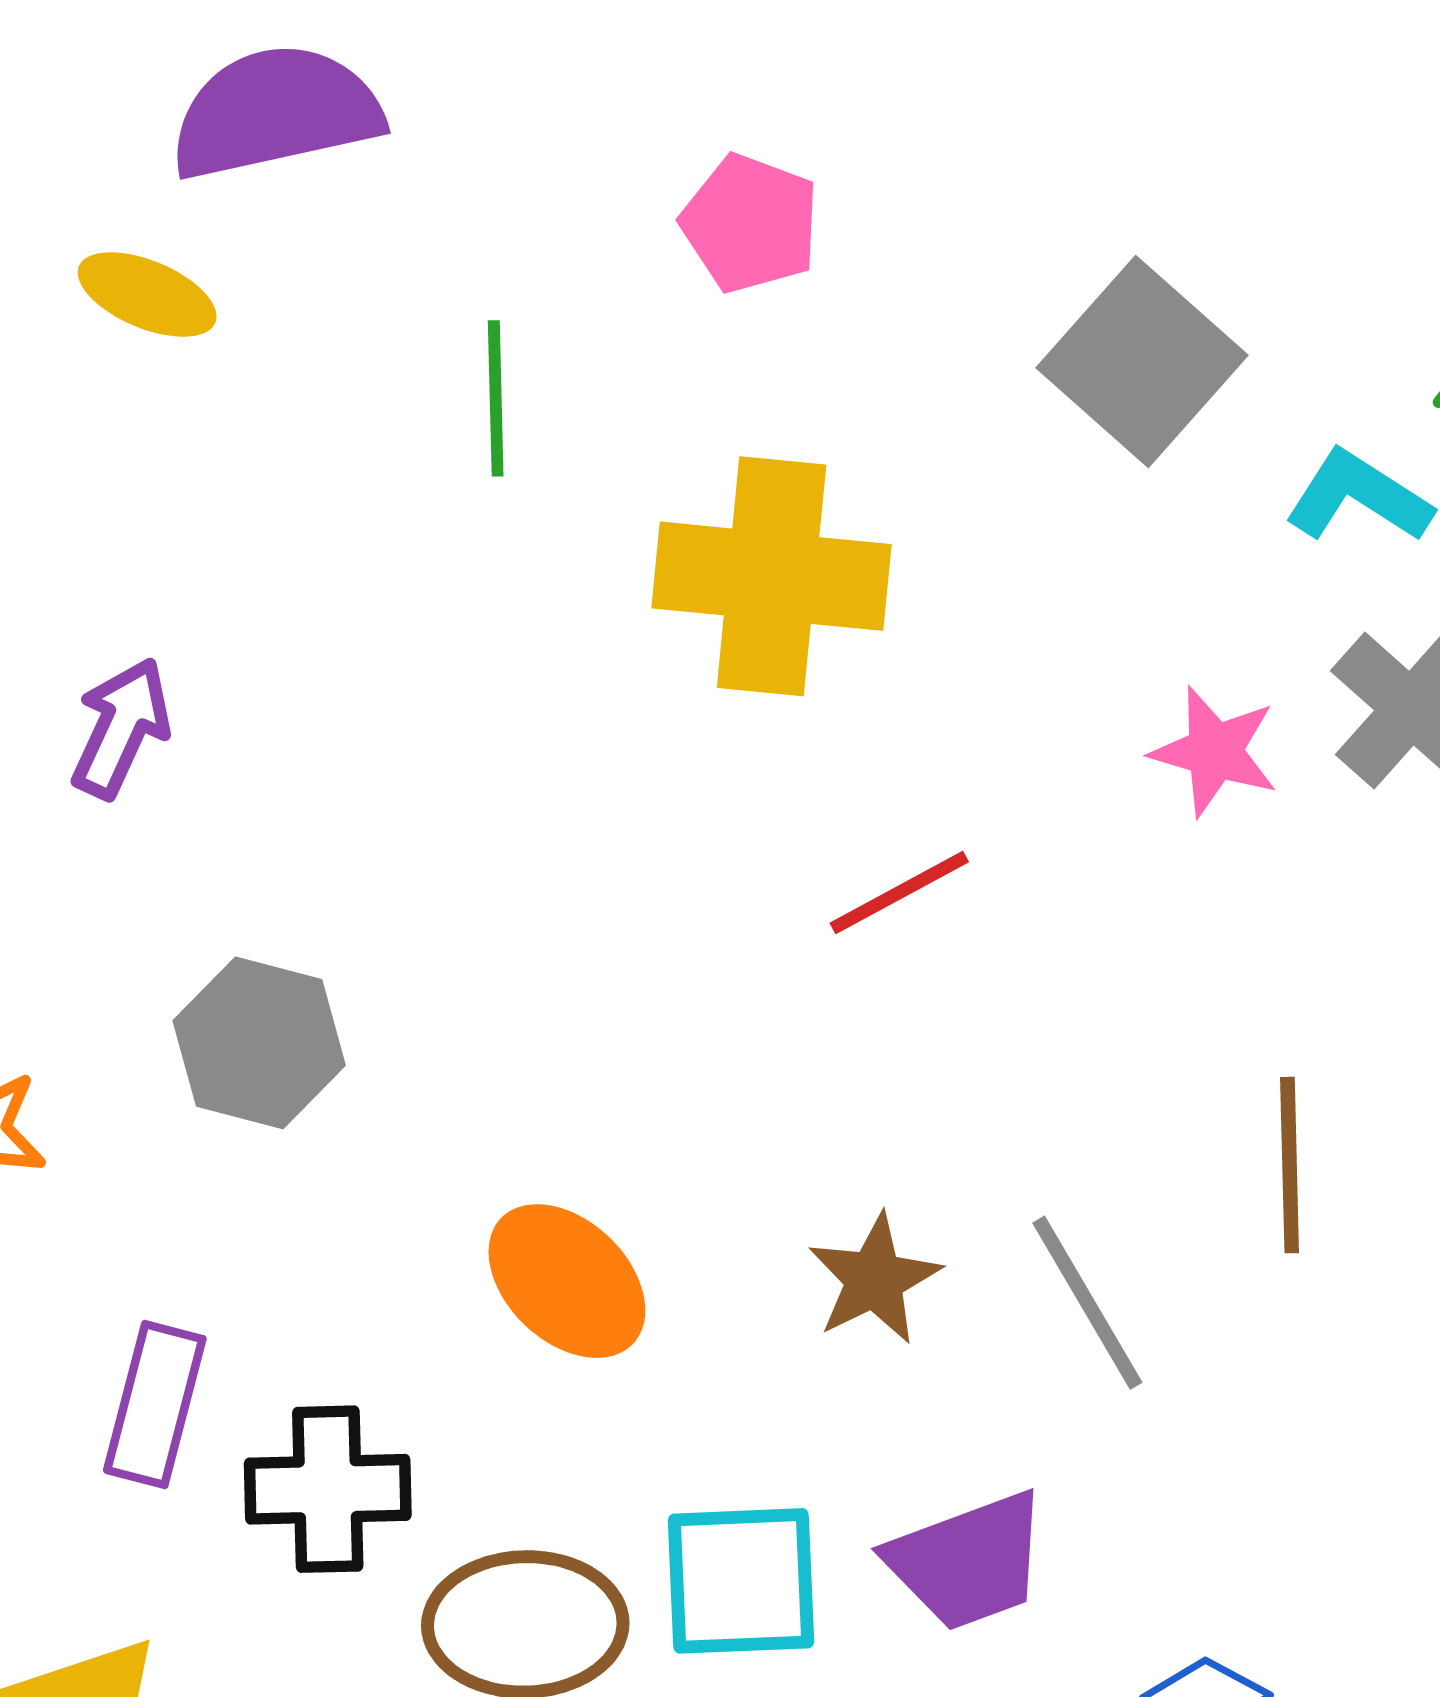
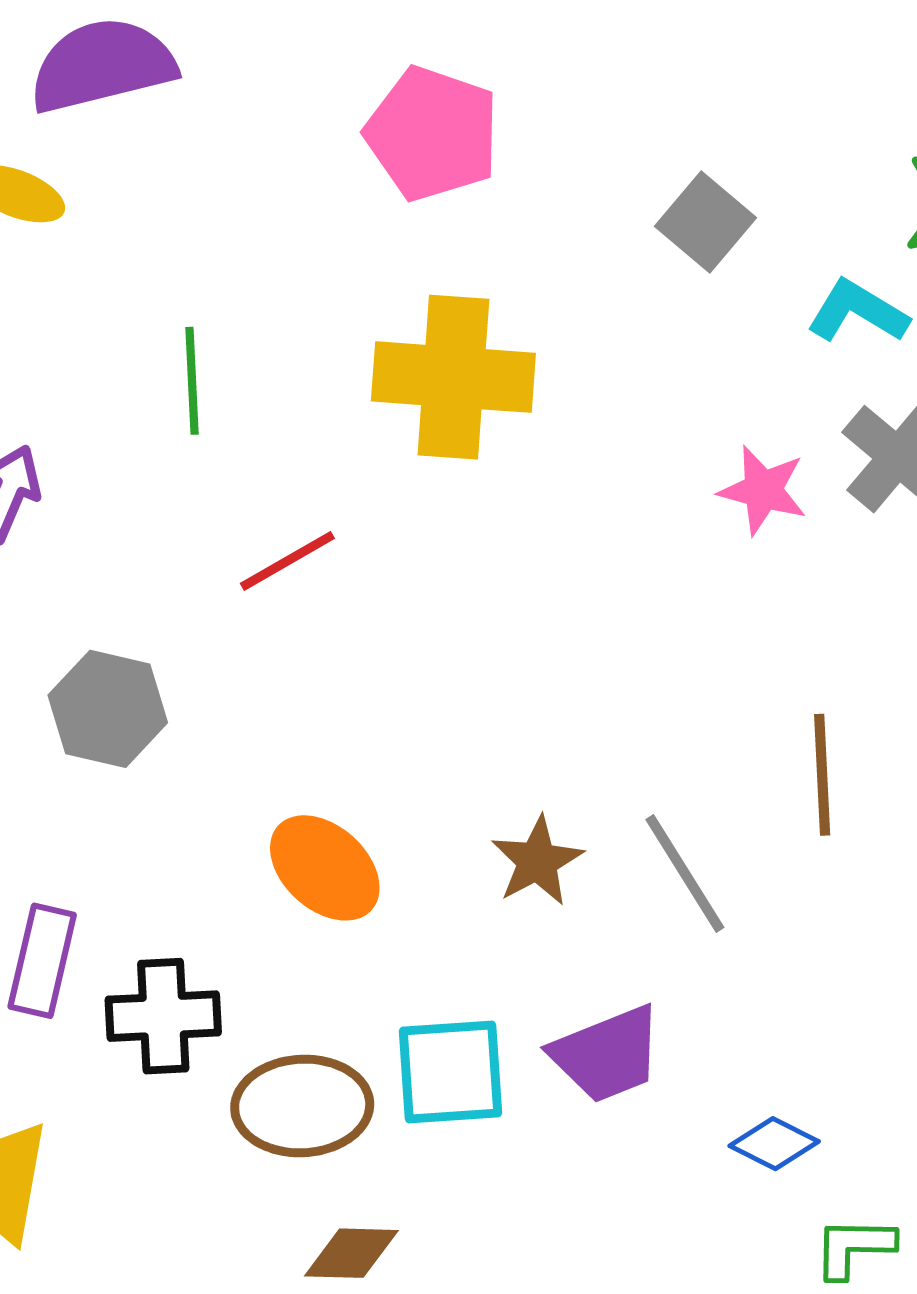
pink pentagon: (750, 223) -> (432, 134), size x1.4
gray square: (1142, 362) -> (706, 222), size x0.7
green line: (496, 398) -> (192, 381), moved
red line: (899, 892) -> (287, 561), moved

